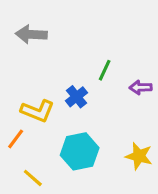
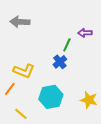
purple arrow: (140, 87) -> (85, 33), moved
blue cross: (76, 97) -> (60, 62), moved

